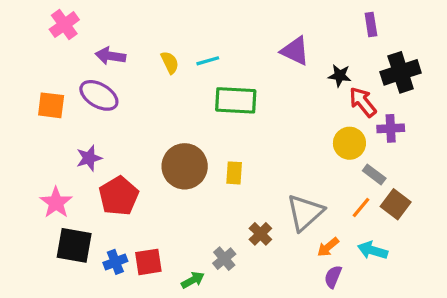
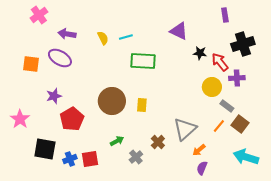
black star: (340, 76) -> (200, 53), moved
pink star: (56, 203) -> (20, 119), moved
cyan arrow: (373, 250) -> (246, 157), moved, size x1.4
green arrow: (193, 280) -> (117, 141), moved

